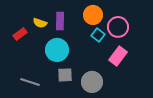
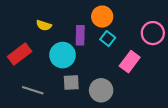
purple rectangle: (60, 21) -> (80, 35), moved
pink circle: (118, 27) -> (153, 33), moved
red rectangle: (20, 34) -> (20, 54), moved, size x1.5

